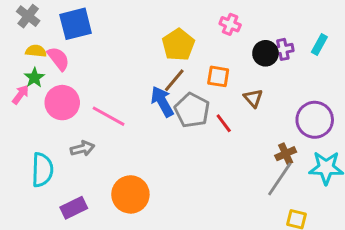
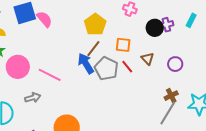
pink semicircle: (58, 59) -> (44, 19), moved
purple circle: (315, 120) -> (175, 64), moved, size x0.6
red line: (224, 123) -> (127, 67), moved

